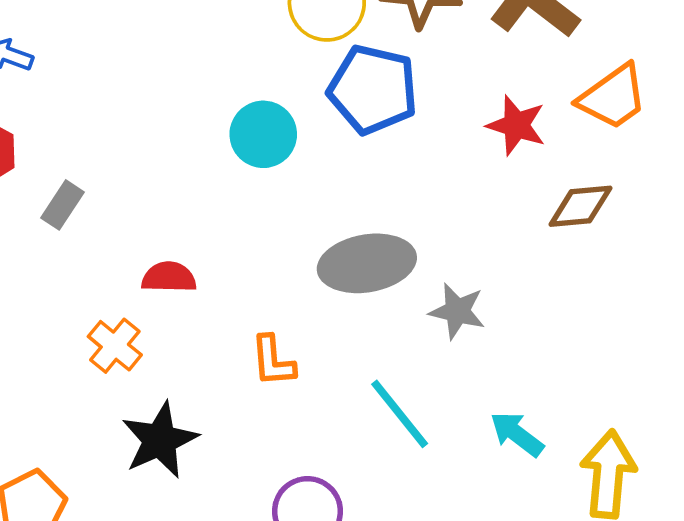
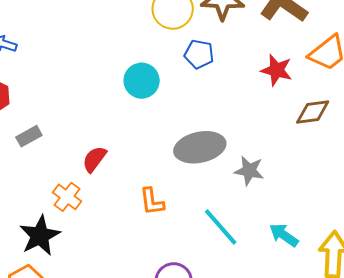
blue pentagon: (373, 89) -> (199, 54), size x0.6
gray rectangle: (63, 205) -> (29, 136), moved, turned 30
red semicircle: (169, 277) -> (94, 159), turned -52
black star: (160, 440) -> (40, 236), moved

